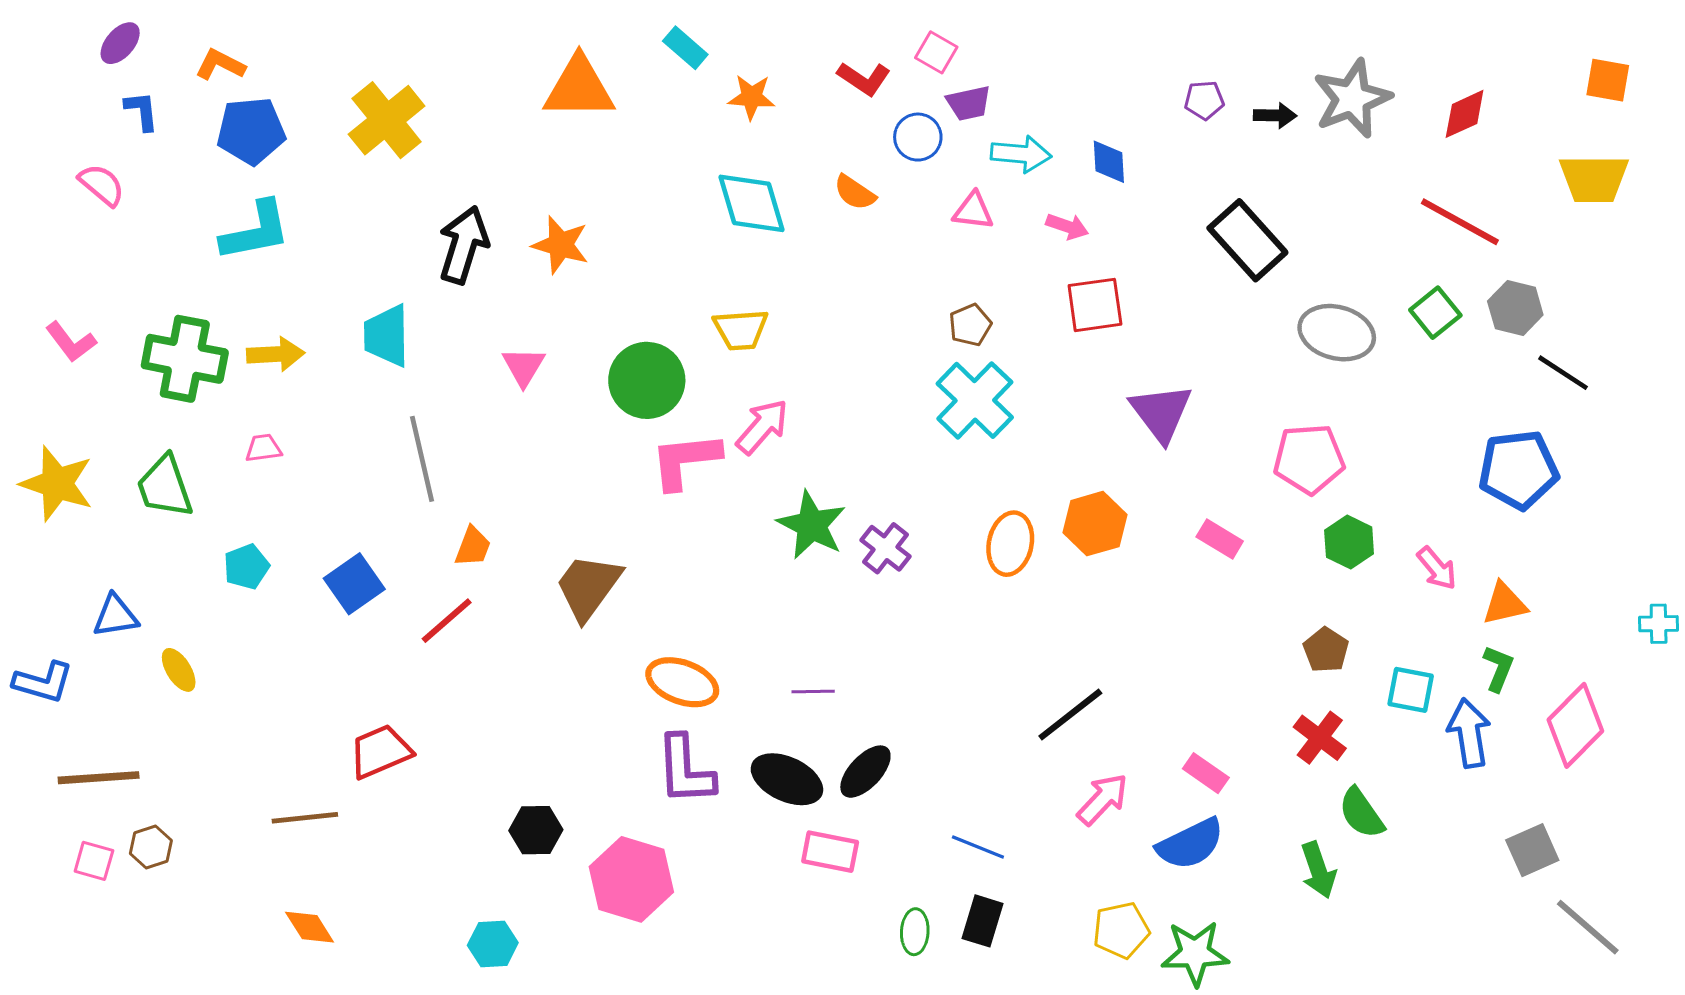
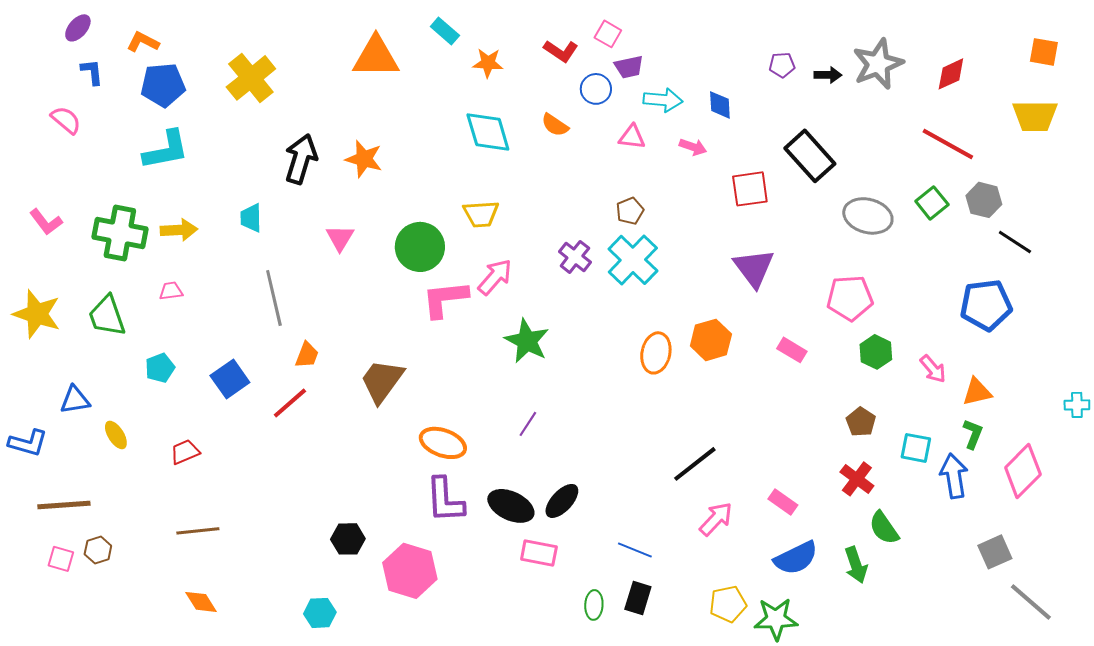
red square: (1095, 305) -> (750, 189), moved
cyan trapezoid: (387, 336) -> (251, 218), size x0.7
purple cross: (885, 548) -> (575, 257), moved
purple line: (813, 691) -> (528, 424), moved, turned -56
red trapezoid: (380, 752) -> (185, 452), moved, size x0.7
blue semicircle: (1190, 844) -> (796, 558), moved

